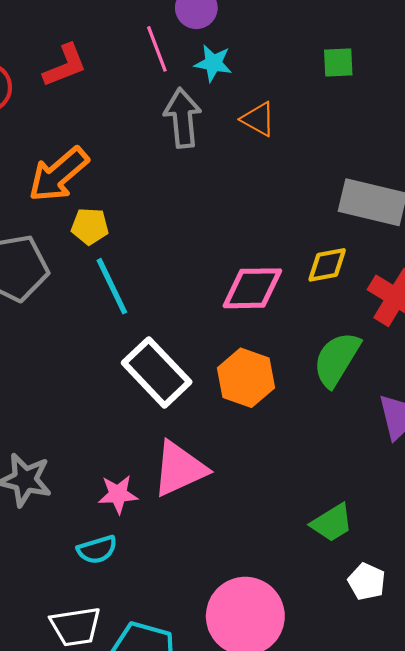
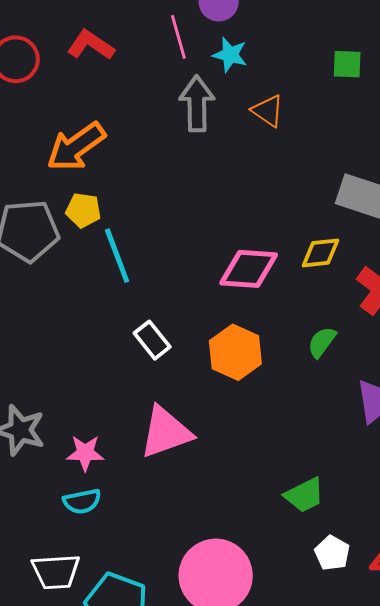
red L-shape: (65, 66) -> (91, 45), turned -129
yellow pentagon: (90, 226) -> (83, 210), moved
green semicircle: (337, 359) -> (322, 342), size x0.6
white rectangle: (157, 372) -> (152, 340), size x0.6
pink star: (118, 494) -> (85, 453), moved

